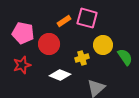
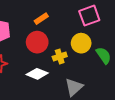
pink square: (87, 18) -> (89, 16), moved, turned -35
red circle: (49, 44) -> (37, 42), moved

